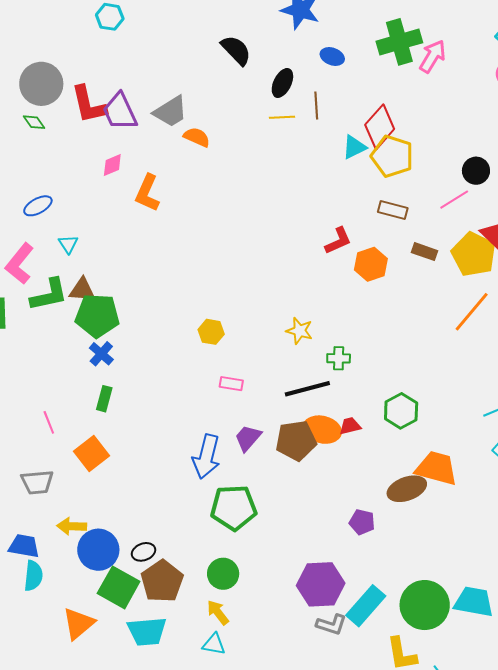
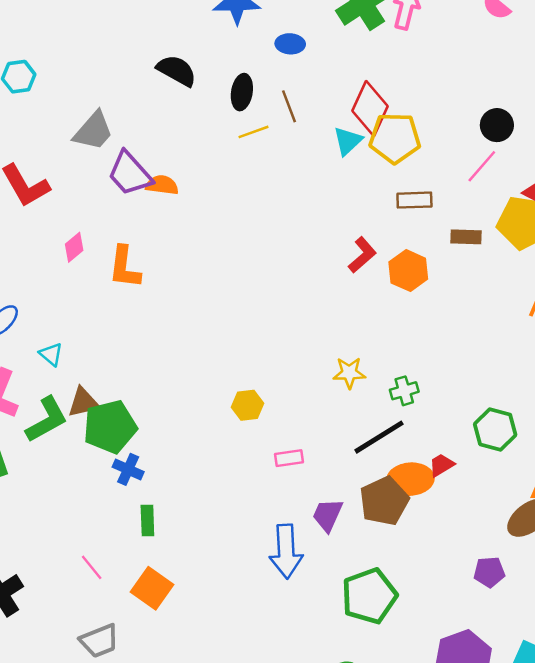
purple trapezoid: (120, 112) -> (130, 174), moved
gray trapezoid: (170, 112) -> (93, 131), moved
green pentagon: (234, 508) -> (369, 596), moved

